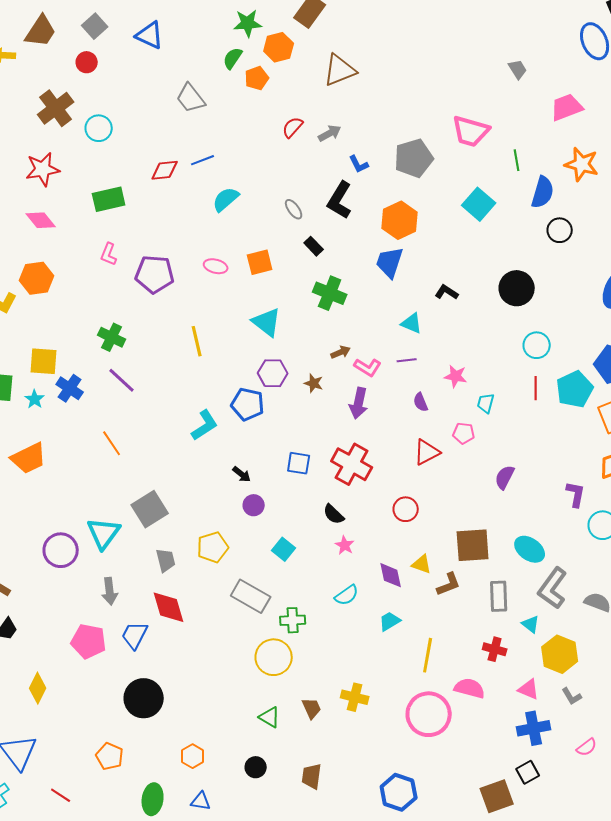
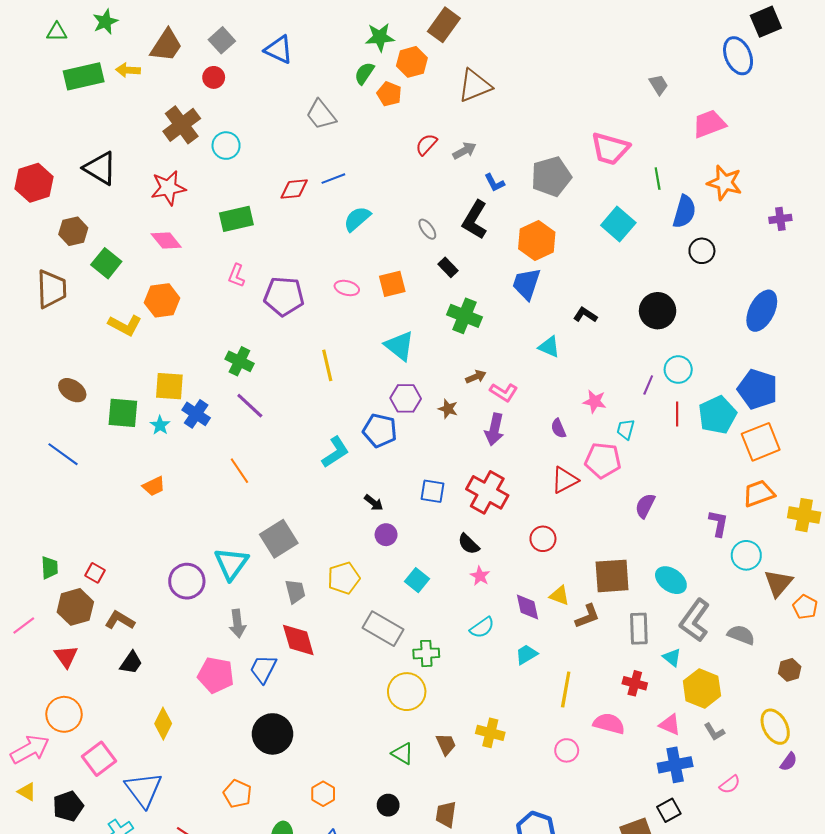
orange pentagon: (257, 78) -> (389, 94), turned -30
purple line: (407, 360) -> (648, 385), moved, turned -60
pink pentagon: (464, 433) -> (603, 460), size x1.6
orange trapezoid: (29, 458) -> (154, 486), size x0.6
pink circle: (429, 714) -> (567, 750), size x0.5

